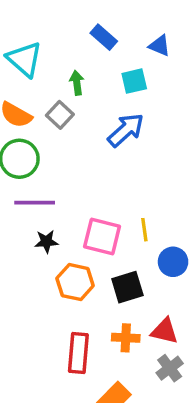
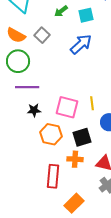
green arrow: (77, 83) -> (61, 11), moved, turned -120
orange cross: (126, 338) -> (75, 159), moved

